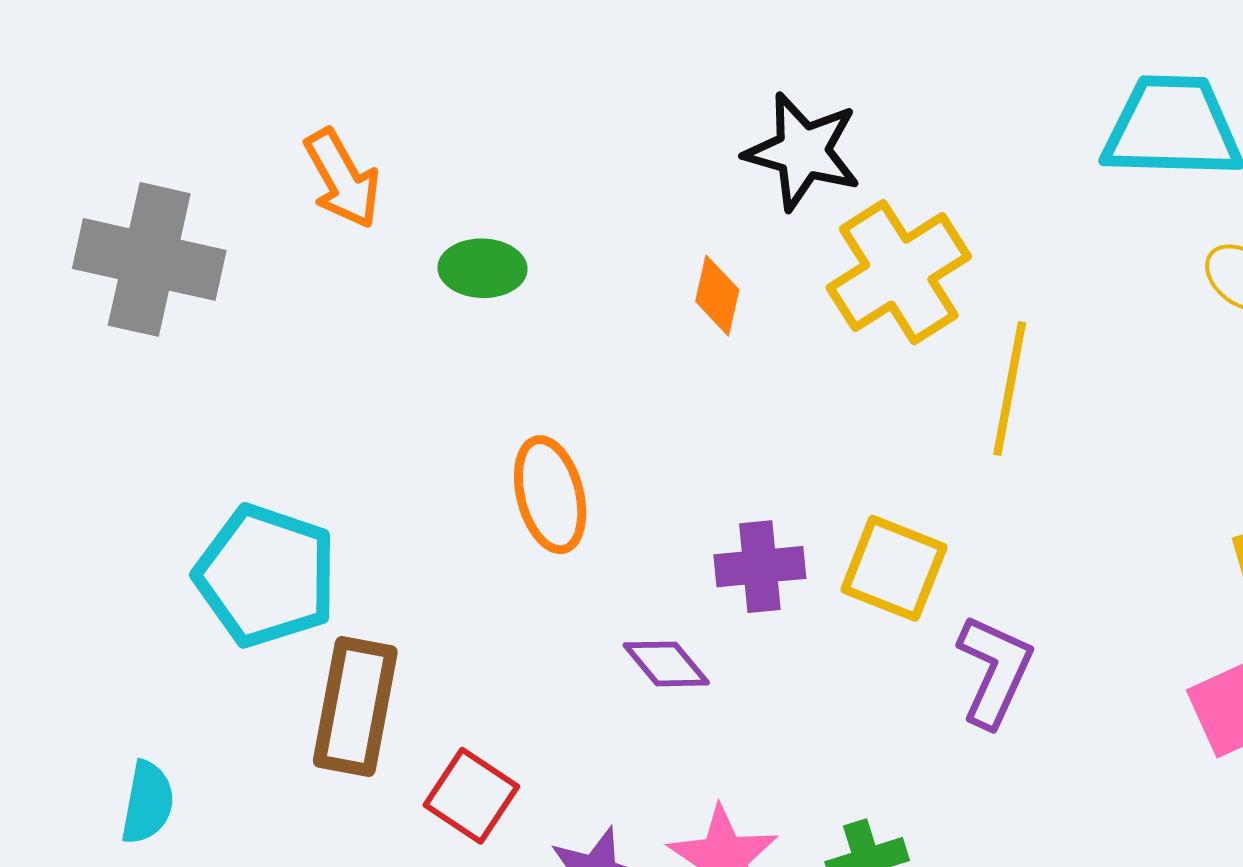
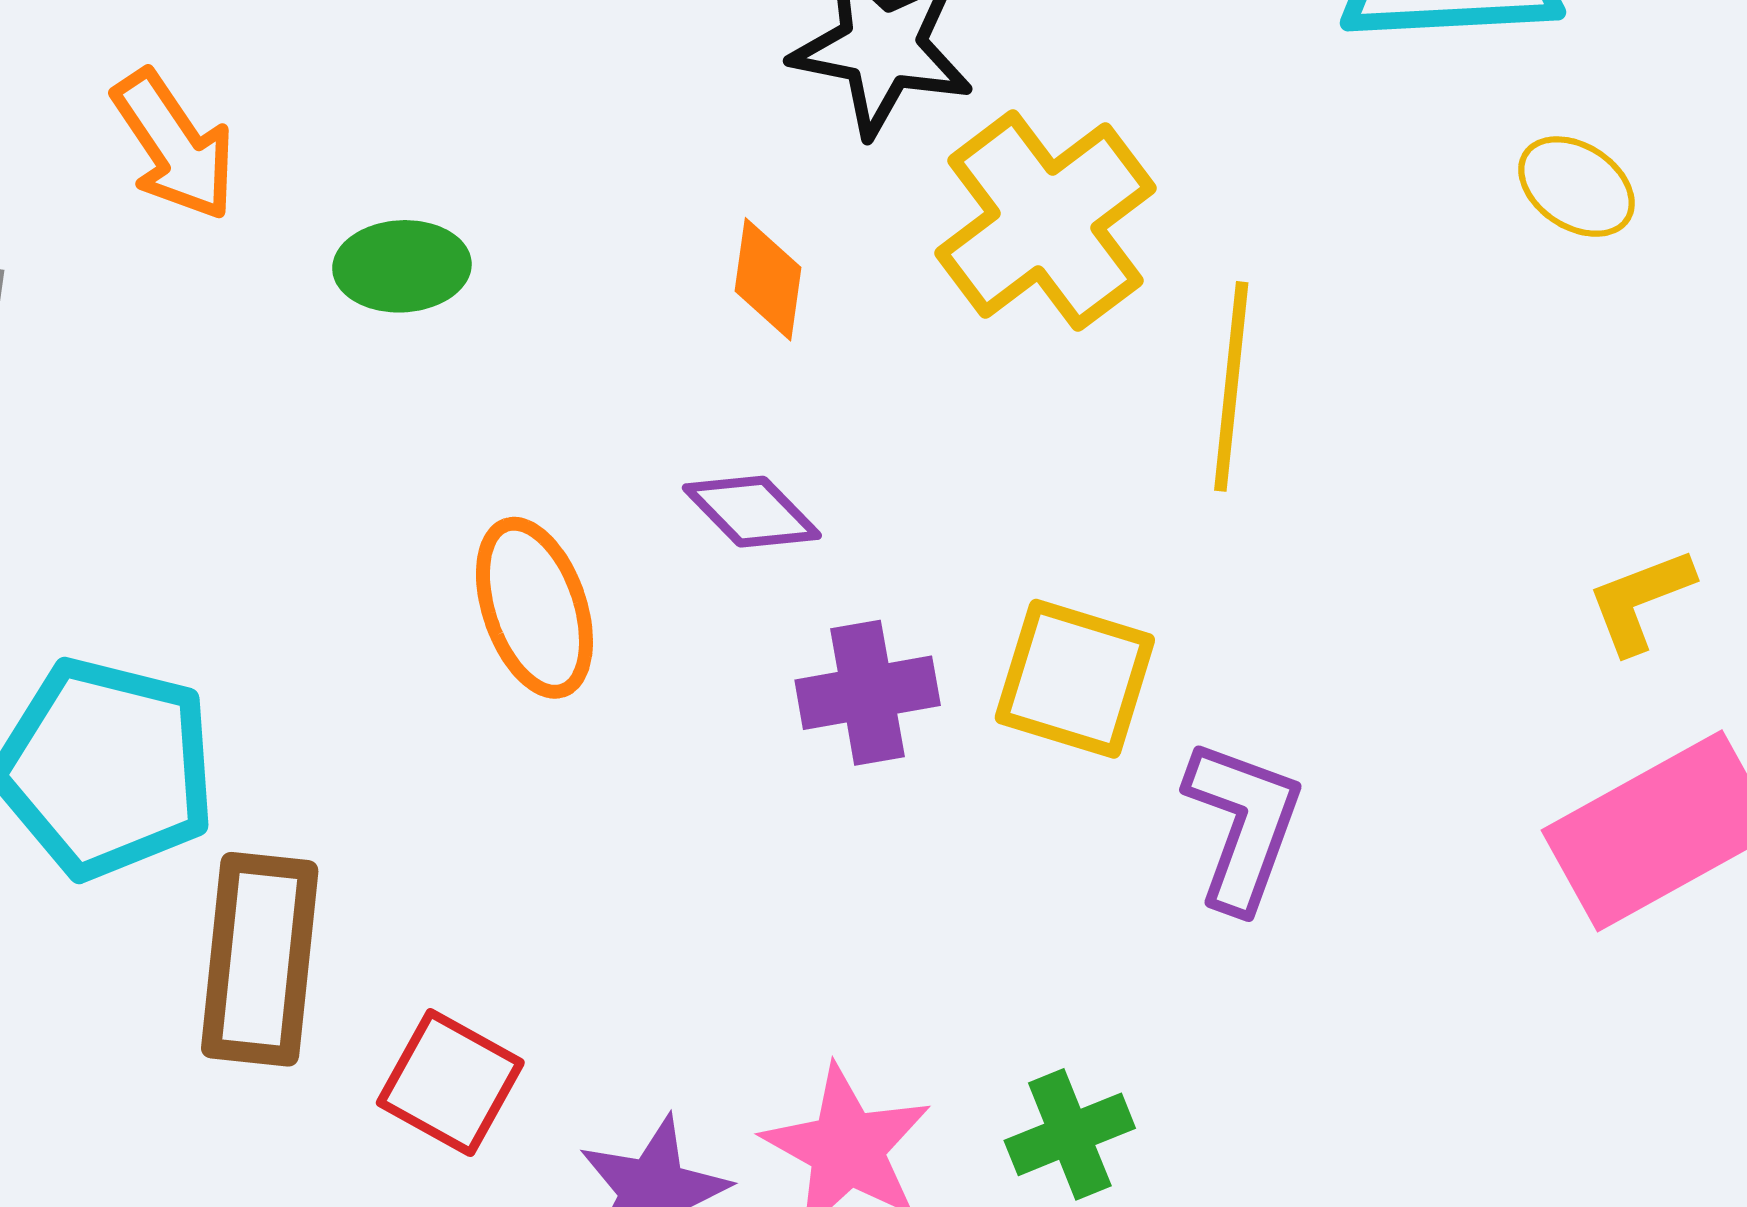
purple diamond: (666, 664) -> (752, 512), moved

